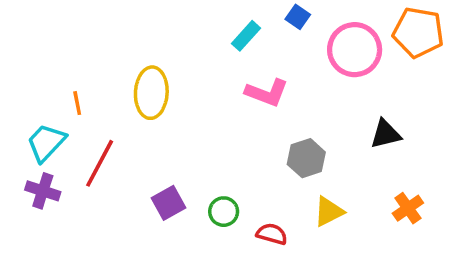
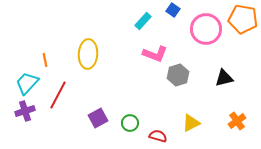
gray hexagon: (306, 158) -> (178, 75), moved
purple cross: (43, 191) -> (25, 111), turned -36

